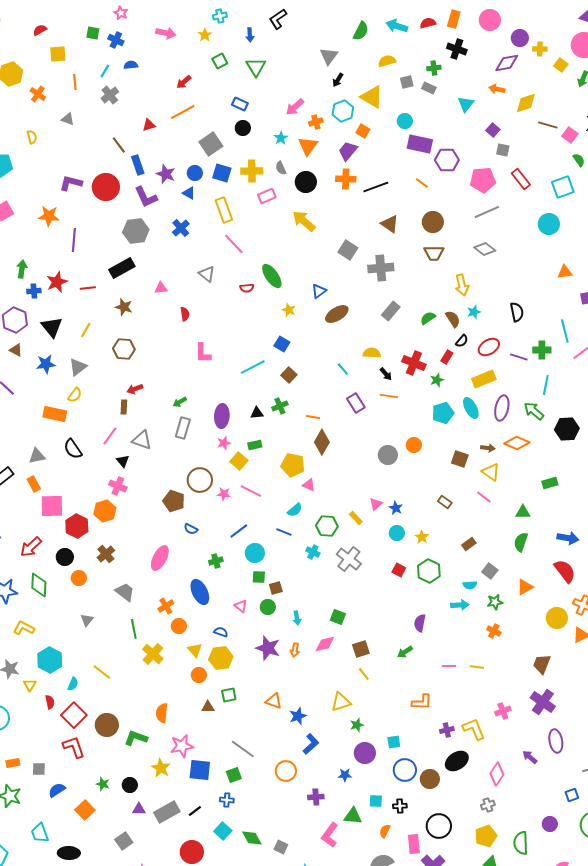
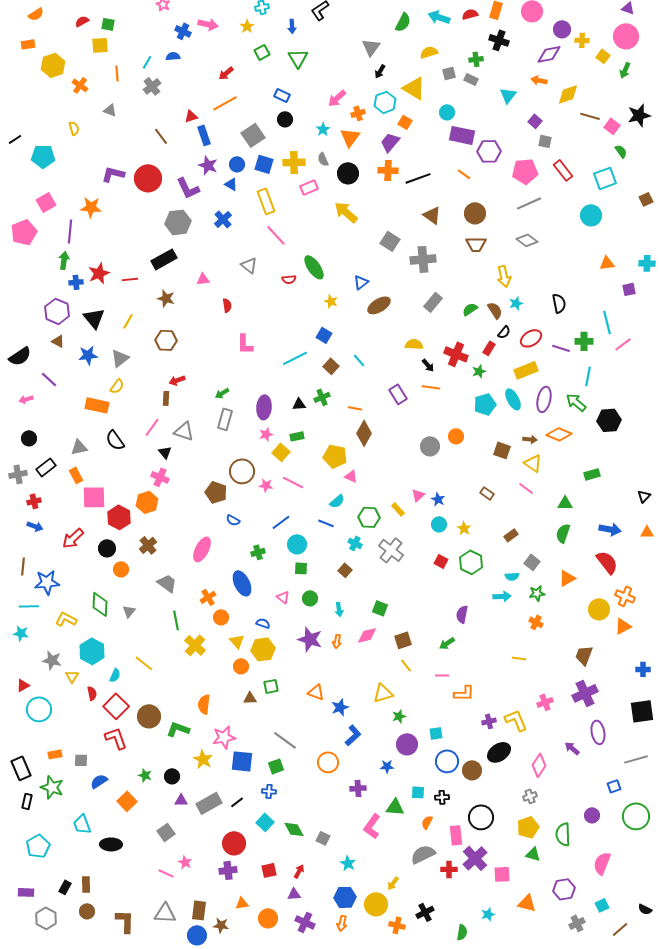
green square: (93, 33) -> (108, 24), moved
blue cross: (116, 40) -> (183, 31), moved
blue rectangle: (138, 165) -> (204, 135), moved
purple line: (74, 240) -> (70, 231), moved
cyan line: (343, 369) -> (359, 360), moved
green diamond: (39, 585) -> (100, 604), moved
brown square: (276, 588) -> (345, 570), moved, turned -32
pink line: (449, 666) -> (442, 675), moved
purple cross: (543, 702) -> (585, 693), turned 30

